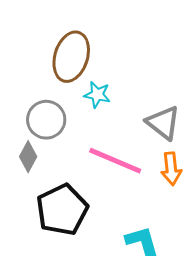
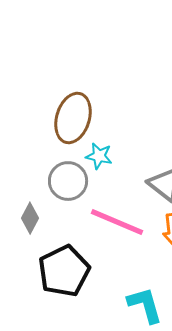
gray circle: (46, 120) -> (68, 181), moved

